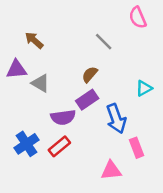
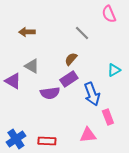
brown arrow: (34, 40) -> (27, 32), turned -42
purple triangle: (16, 69) -> (13, 81), moved, turned 36
blue cross: (27, 144) -> (16, 139), moved
red rectangle: (59, 146) -> (47, 141), moved, turned 42

